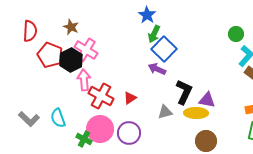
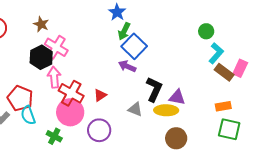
red pentagon: (50, 55) -> (20, 98), moved
gray triangle: (165, 112) -> (135, 109), turned 35
pink circle: (100, 129) -> (70, 112), moved

